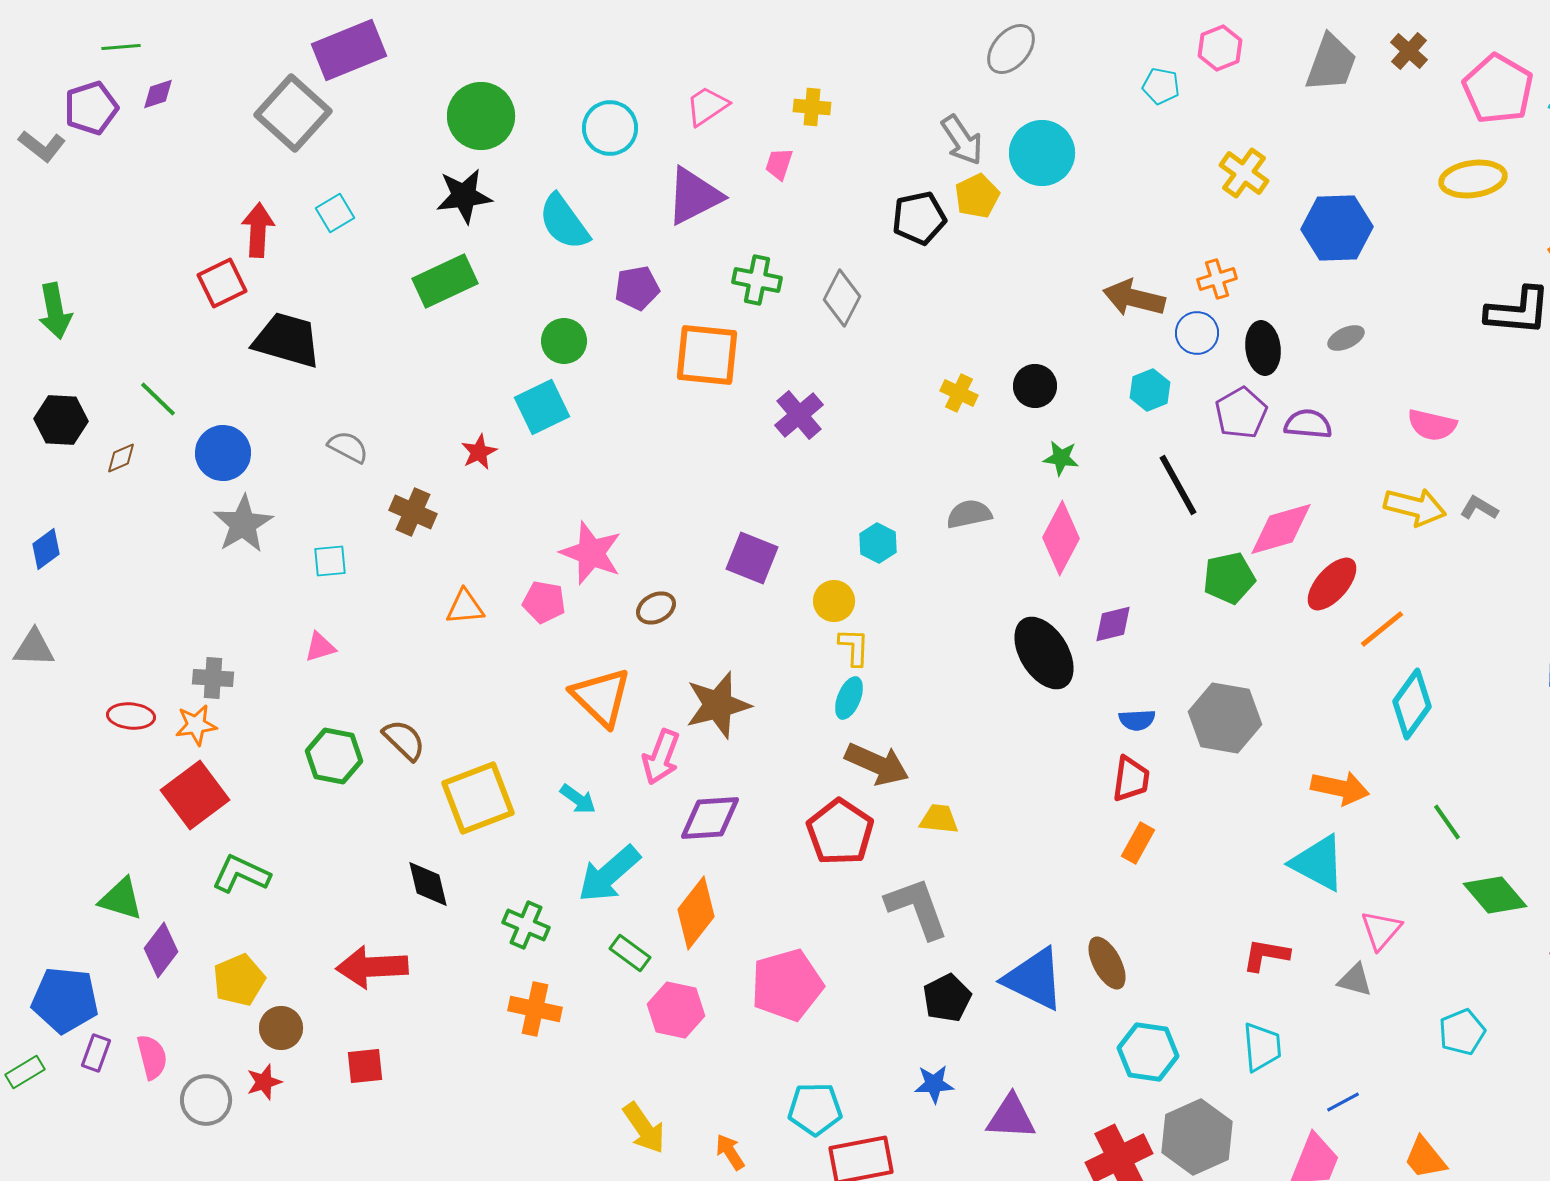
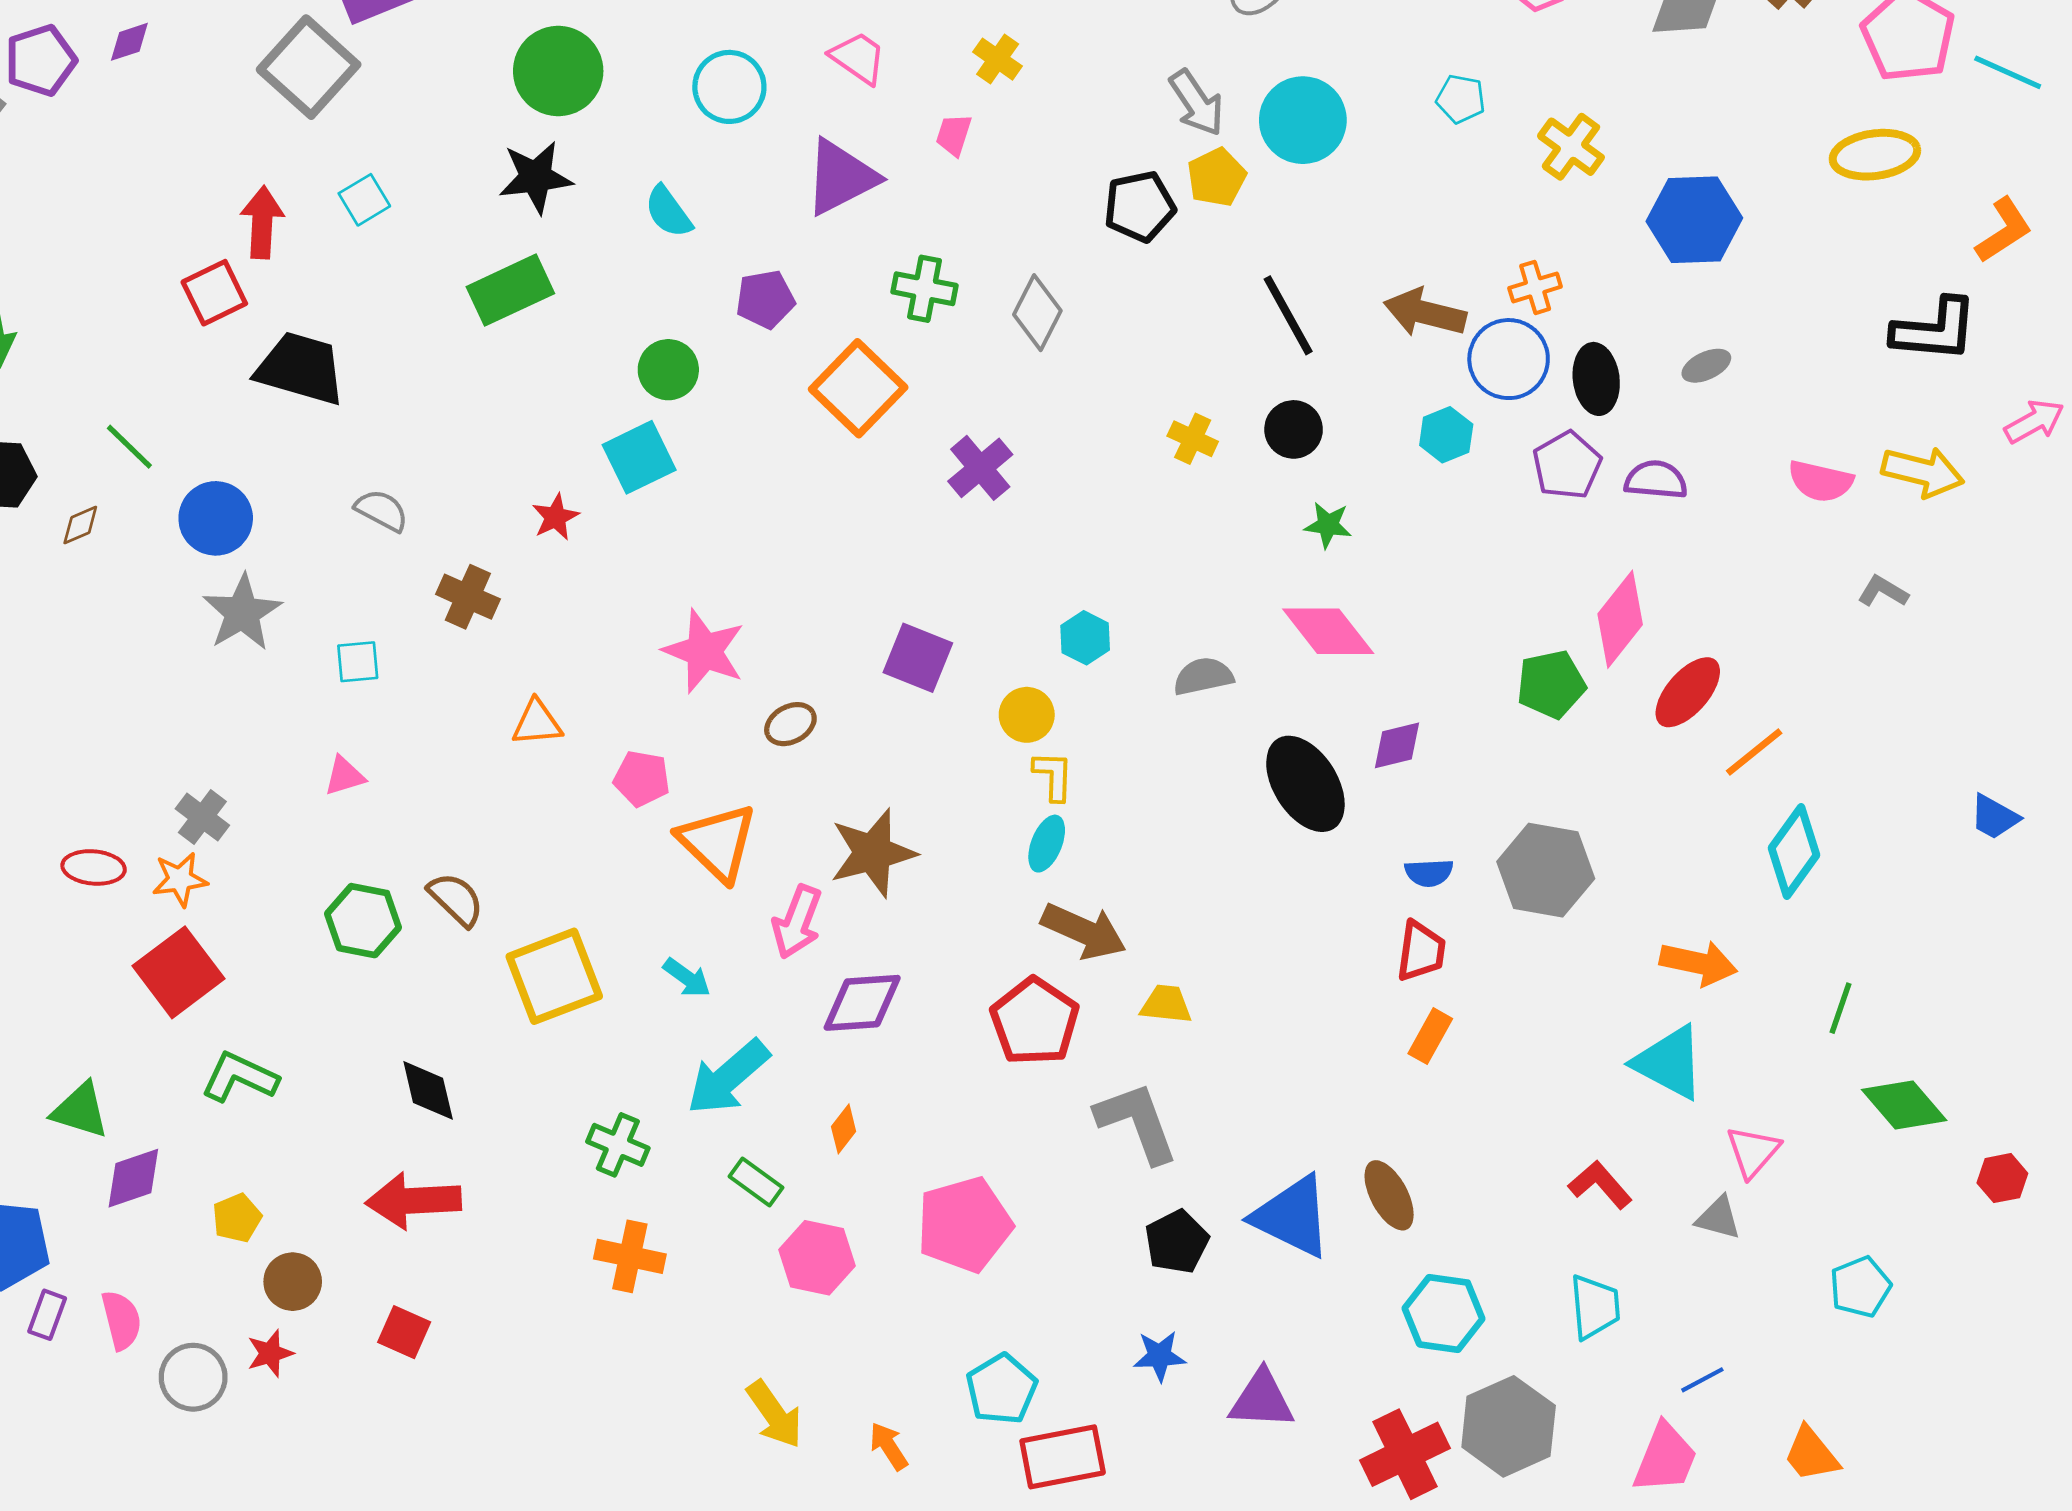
cyan pentagon: (1161, 86) -> (1461, 99), moved
pink trapezoid: (707, 106) -> (858, 58), turned 69
yellow cross: (812, 107) -> (998, 59), turned 30
cyan semicircle: (564, 222) -> (668, 212), size x0.7
blue circle: (1197, 333) -> (1509, 359), size x1.4
orange square: (707, 355) -> (858, 388), turned 38
black line: (1178, 485) -> (1288, 315), moved
yellow arrow: (1415, 507) -> (1923, 472), moved
gray semicircle: (969, 514) -> (1203, 676), moved
pink diamond: (1281, 529) -> (1620, 619), turned -36
pink diamond: (1061, 538) -> (1328, 631), turned -66
pink pentagon: (544, 602) -> (642, 779), moved
gray cross: (213, 678) -> (202, 817), turned 33
green line: (1447, 822) -> (1840, 1008), turned 54
black diamond: (428, 884) -> (428, 1090), moved
orange diamond: (696, 913) -> (844, 1129), size x0.5
purple diamond: (161, 950) -> (133, 1178), turned 34
red L-shape: (1266, 955) -> (1600, 1185), turned 39
yellow pentagon: (239, 980) -> (237, 1218), size x0.7
red square: (365, 1066) -> (404, 1332), turned 30
cyan pentagon: (815, 1109) -> (1002, 1389), turned -30

